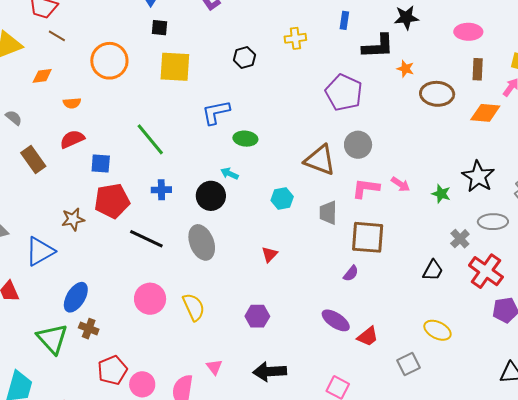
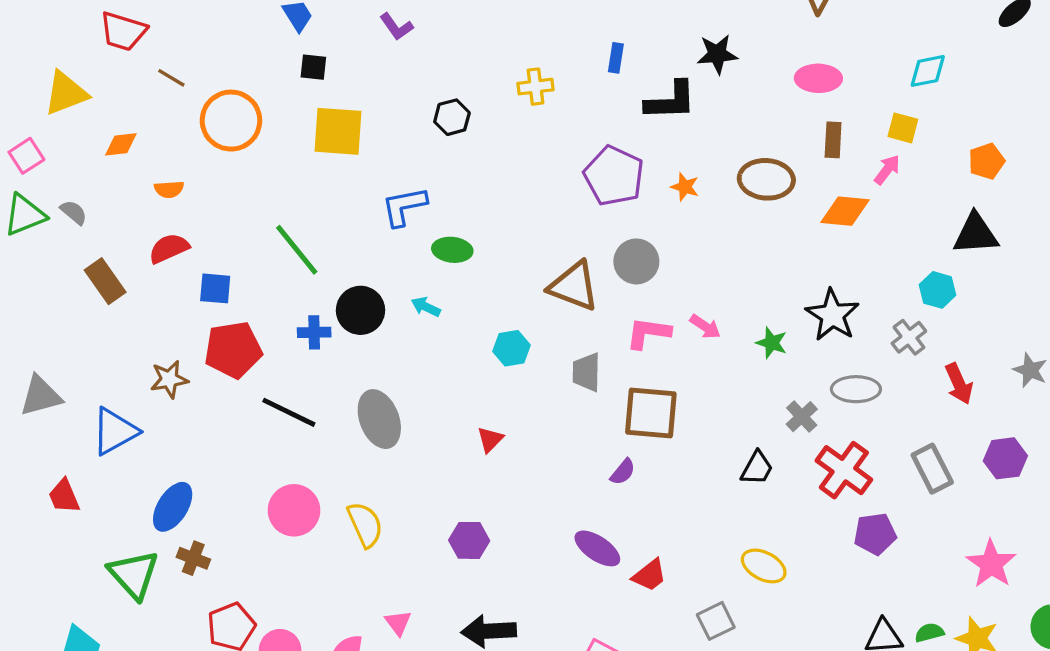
brown line: (57, 36) -> (171, 78), moved
orange star: (405, 69) -> (685, 187), moved
black circle: (211, 196) -> (360, 310), moved

